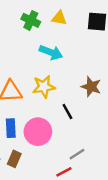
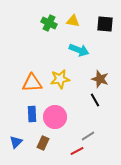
cyan arrow: (51, 52) -> (79, 50), moved
black line: (67, 112) -> (95, 100), moved
brown rectangle: (14, 159) -> (43, 143), moved

